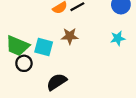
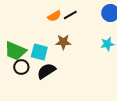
black semicircle: (57, 82) -> (46, 71), moved

